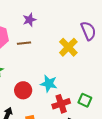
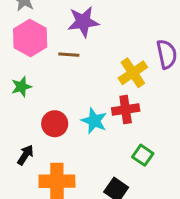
purple star: (29, 20) -> (83, 22), size x1.5
red cross: (61, 104) -> (126, 109), moved

